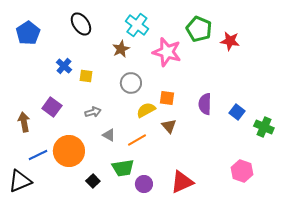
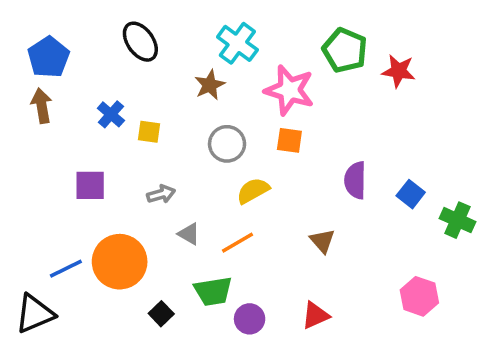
orange square: (167, 98) -> (289, 140), moved
purple square: (52, 107) -> (90, 185), turned -36
brown arrow: (24, 122) -> (42, 106), moved
brown triangle: (169, 126) -> (322, 241), moved
red triangle: (182, 182) -> (315, 315), size x0.7

